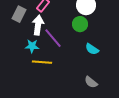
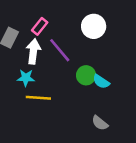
green circle: (80, 24) -> (86, 75), moved
purple line: (53, 38) -> (60, 50), moved

